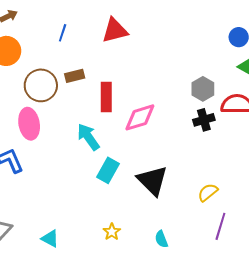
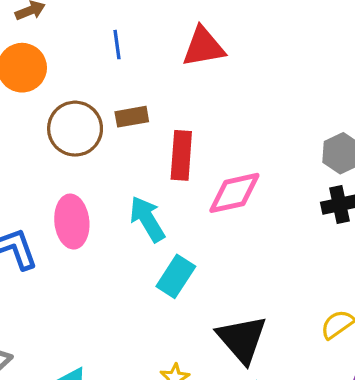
blue line: (63, 33) -> (117, 45), turned -30
pink ellipse: (29, 124) -> (72, 222), moved
black triangle: (152, 180) -> (242, 339), moved

